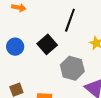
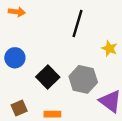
black square: (47, 44) -> (48, 77), moved

